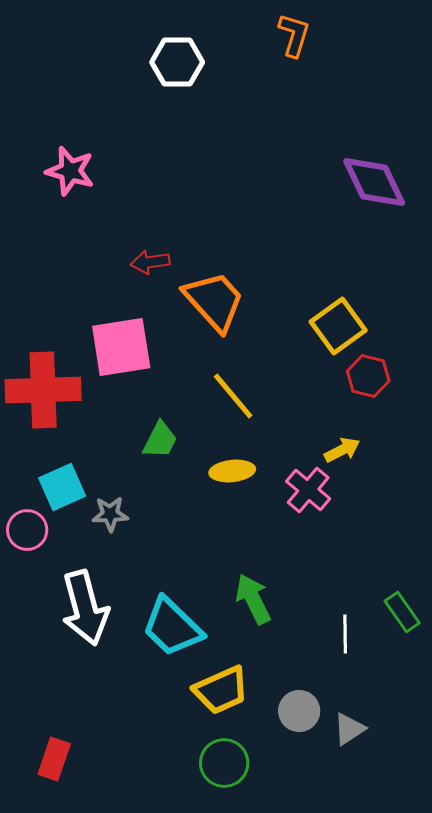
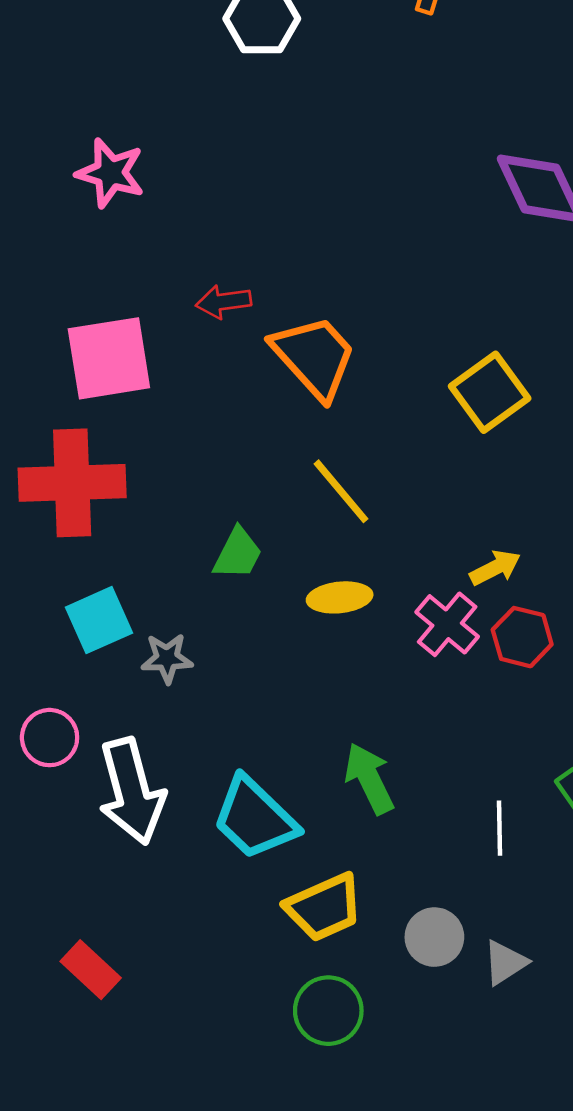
pink square: (121, 347) -> (109, 358), moved
red hexagon: (368, 376) -> (522, 637), moved
pink circle: (27, 530) -> (50, 738), moved
red rectangle: (54, 759) -> (91, 970), moved, turned -66

